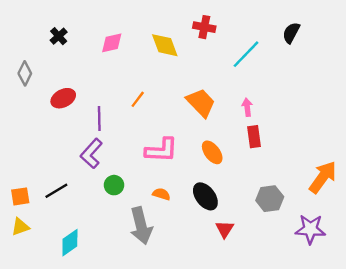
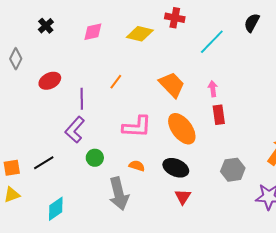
yellow diamond: (165, 45) -> (140, 34), turned -56
orange ellipse: (212, 152) -> (182, 129), size x1.5
black ellipse: (205, 196) -> (176, 168), turned -30
red triangle: (225, 229) -> (183, 197), moved

